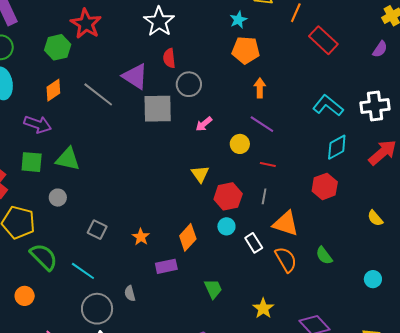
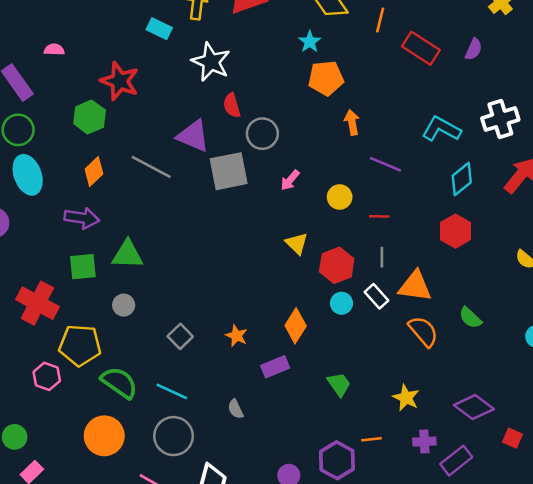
purple semicircle: (380, 49) -> (474, 49), moved
purple line: (262, 124) -> (385, 164), moved
gray square: (97, 230) -> (180, 336), turned 30
white rectangle: (254, 243) -> (377, 296), moved
orange circle: (25, 296) -> (104, 436), size x1.6
gray circle: (97, 309) -> (174, 436), moved

